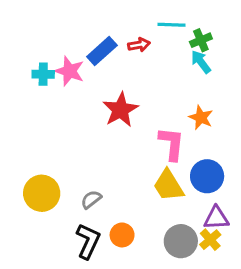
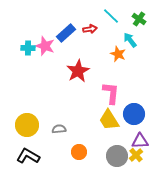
cyan line: (172, 25) -> (111, 16), turned 42
green cross: (201, 40) -> (139, 19), moved, turned -32
orange star: (201, 117) -> (118, 54), moved
gray semicircle: (91, 199) -> (59, 129), turned 32
black L-shape: (88, 241) -> (28, 156), moved, turned -85

